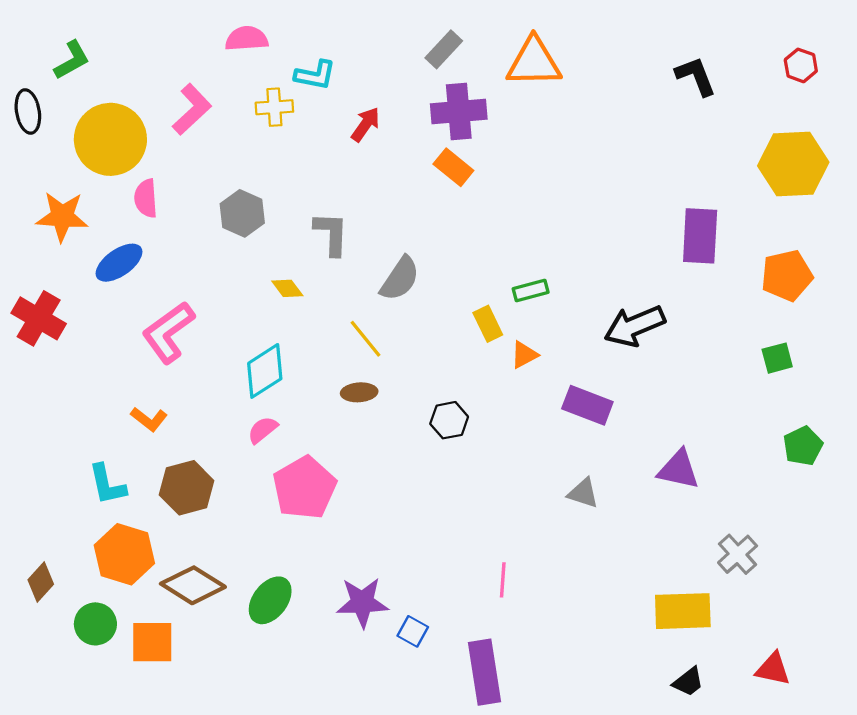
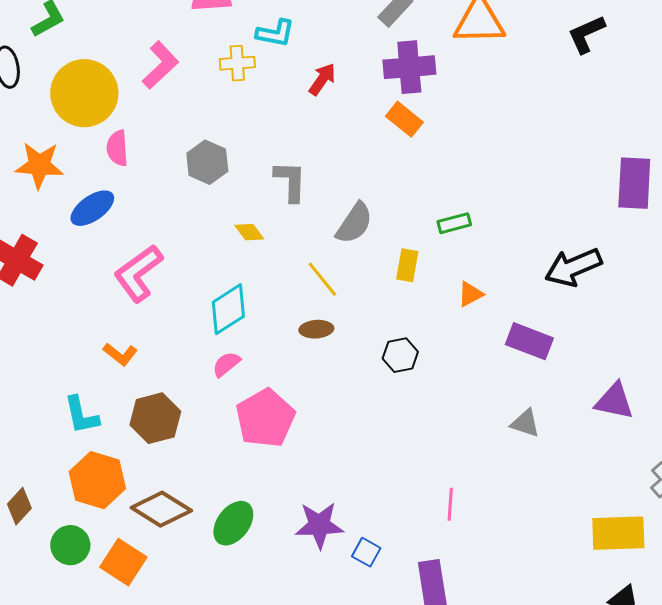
black L-shape: (696, 76) -> (586, 34), moved, turned -93
green rectangle: (531, 291) -> (454, 223), moved
yellow rectangle: (488, 324) -> (407, 265), moved, turned 36
orange square: (152, 642) -> (123, 562), turned 33

